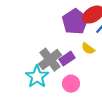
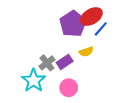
yellow semicircle: (88, 49) -> (86, 52), turned -56
gray cross: (50, 60) -> (47, 63), size x0.7

